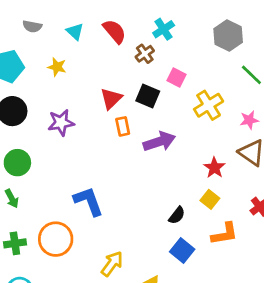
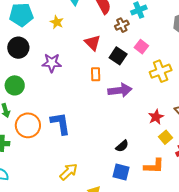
red triangle: (111, 99) -> (92, 43), moved, turned -42
yellow square: (210, 199) -> (166, 137), moved
orange circle: (56, 239) -> (28, 125), moved
blue square: (182, 251) -> (121, 172), turned -36

